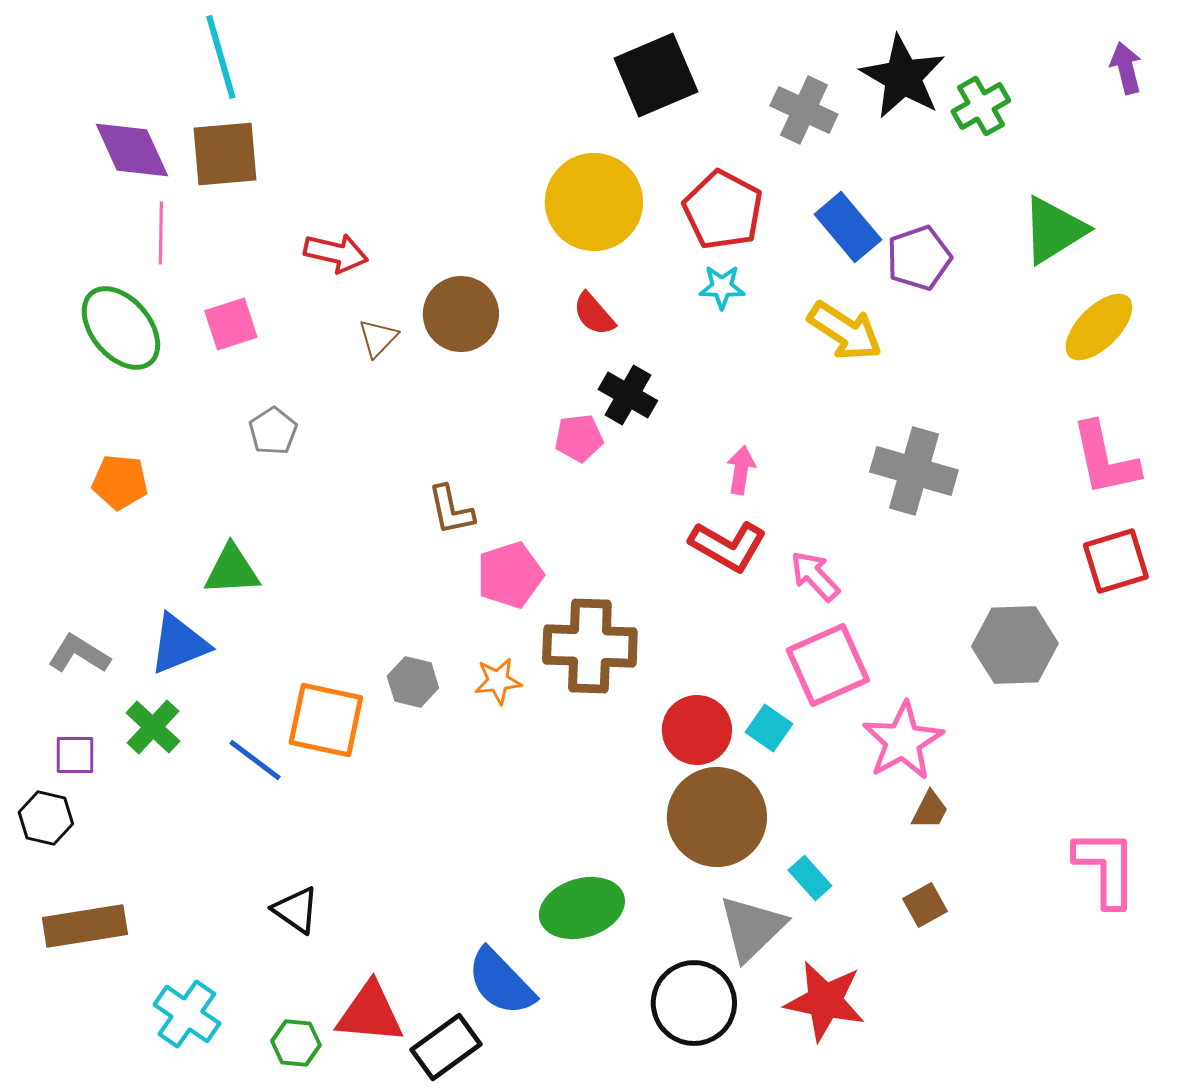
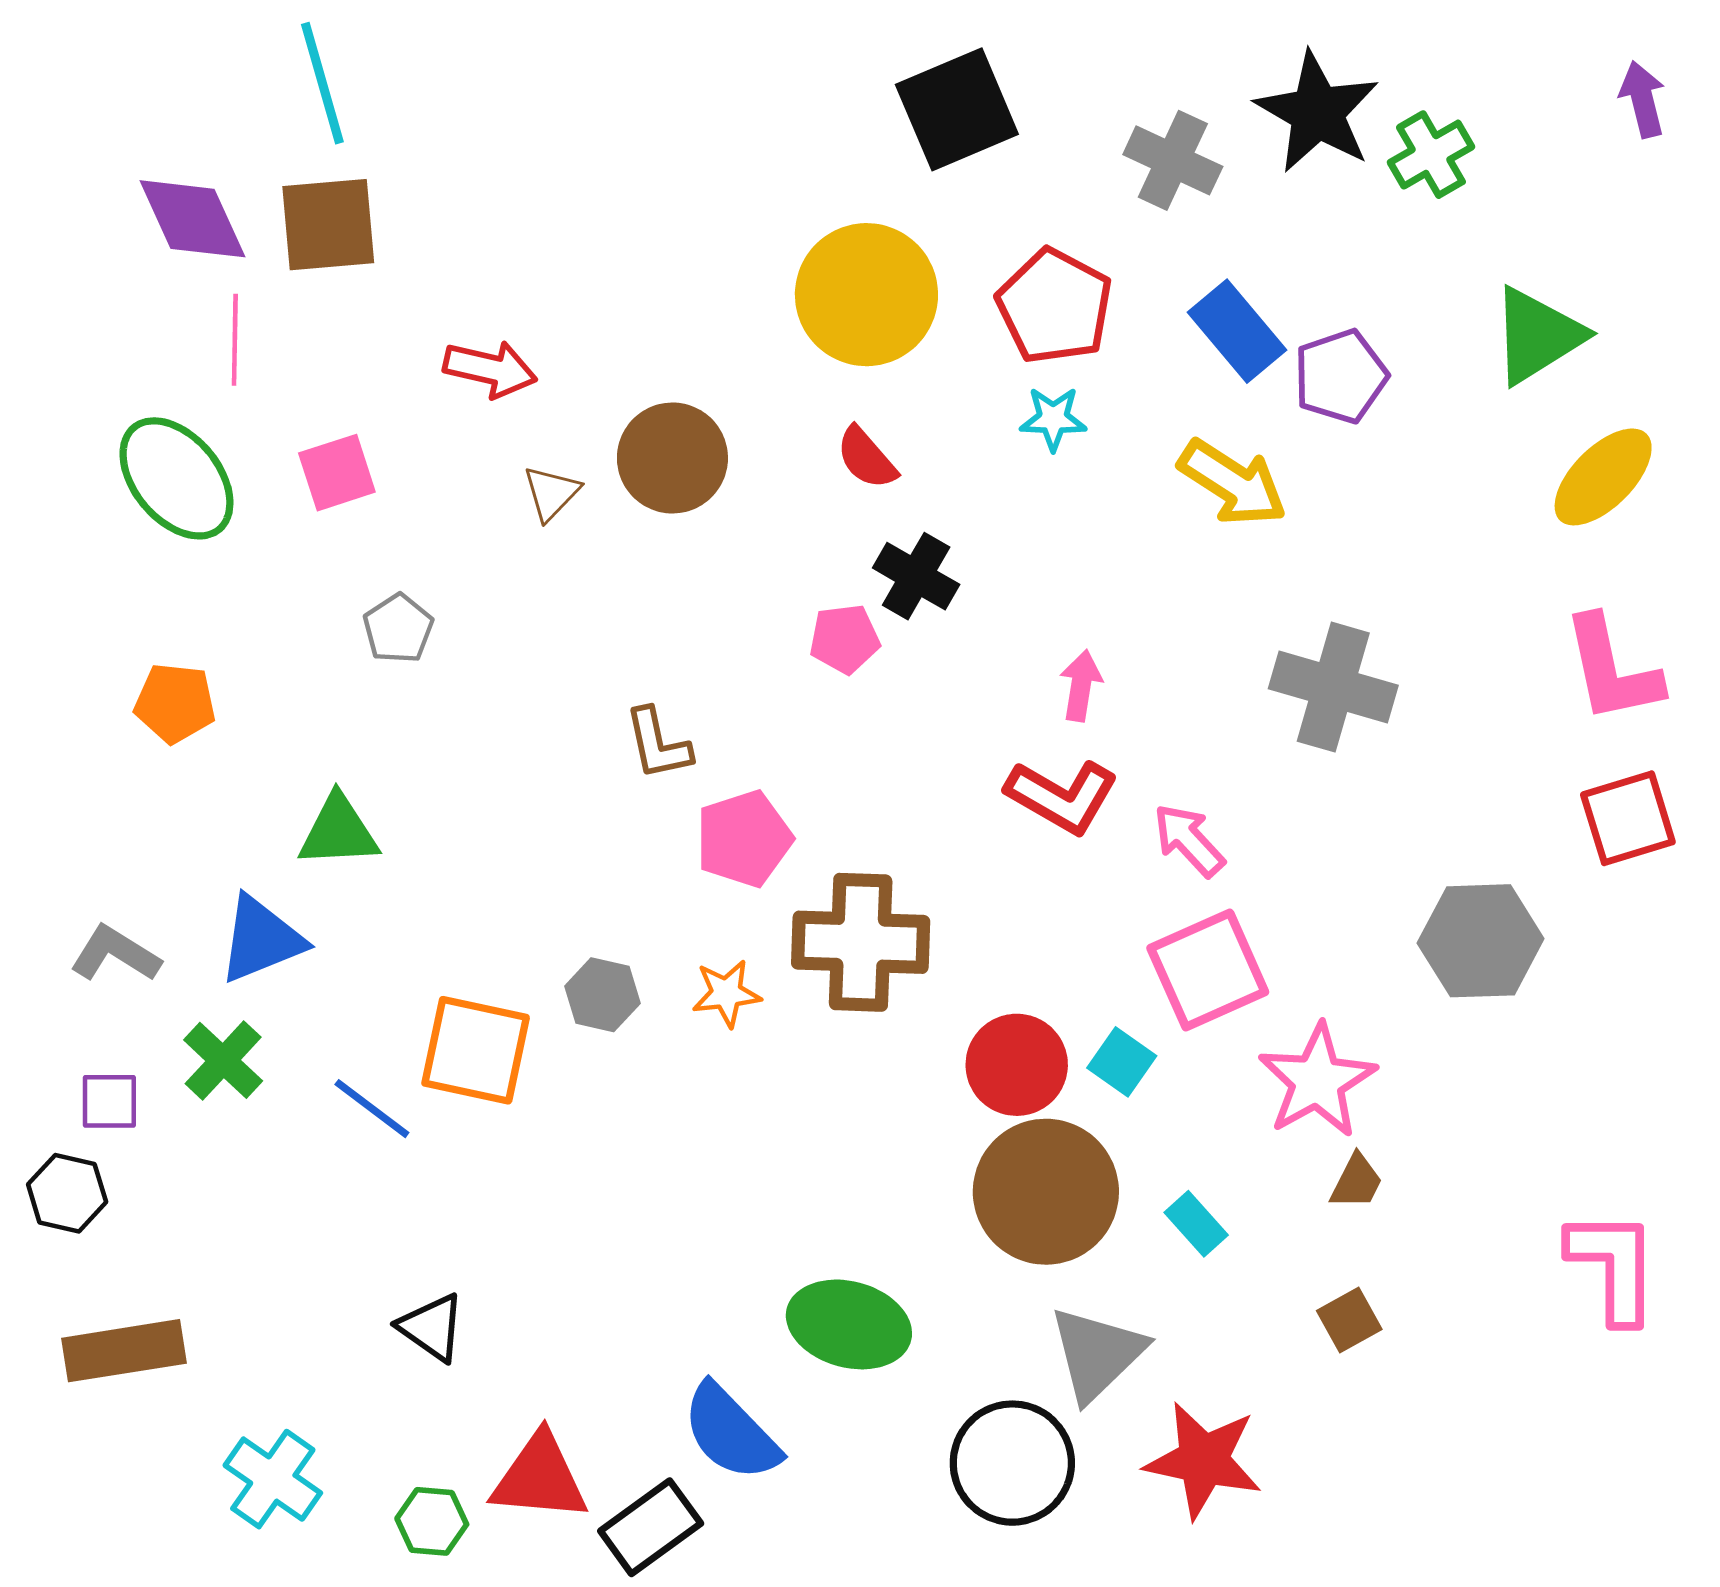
cyan rectangle: (810, 878) -> (1196, 1224), moved
green ellipse: (582, 908) -> (849, 1324), turned 32

